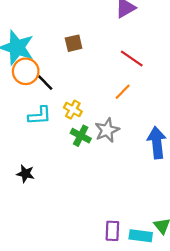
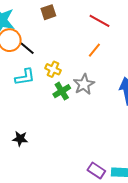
green cross: (81, 136) -> (62, 91), turned 36
black star: (25, 174) -> (20, 139), moved
purple rectangle: (112, 231) -> (96, 170), turned -54

